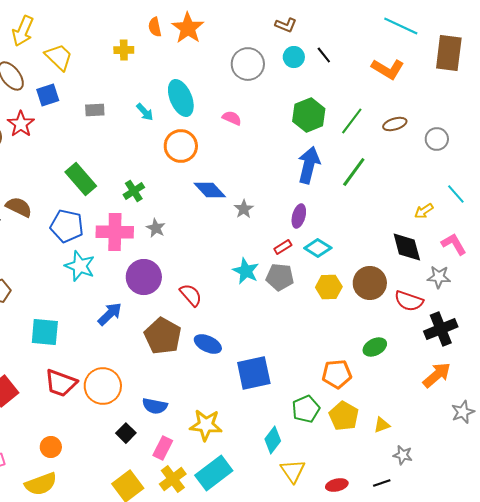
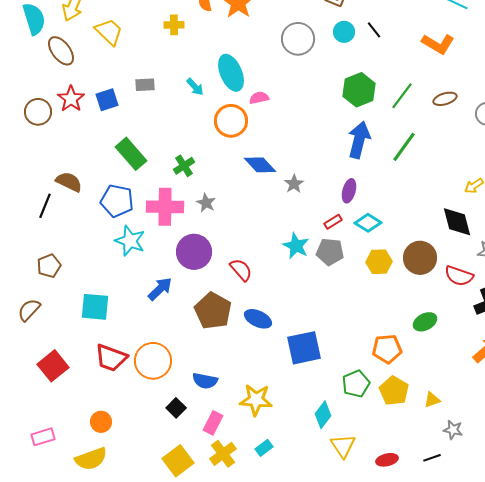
blue square: (48, 95) -> (107, 100), moved
pink semicircle: (232, 118) -> (259, 98), moved, turned -36
cyan rectangle: (214, 473) -> (264, 448), size x0.5

